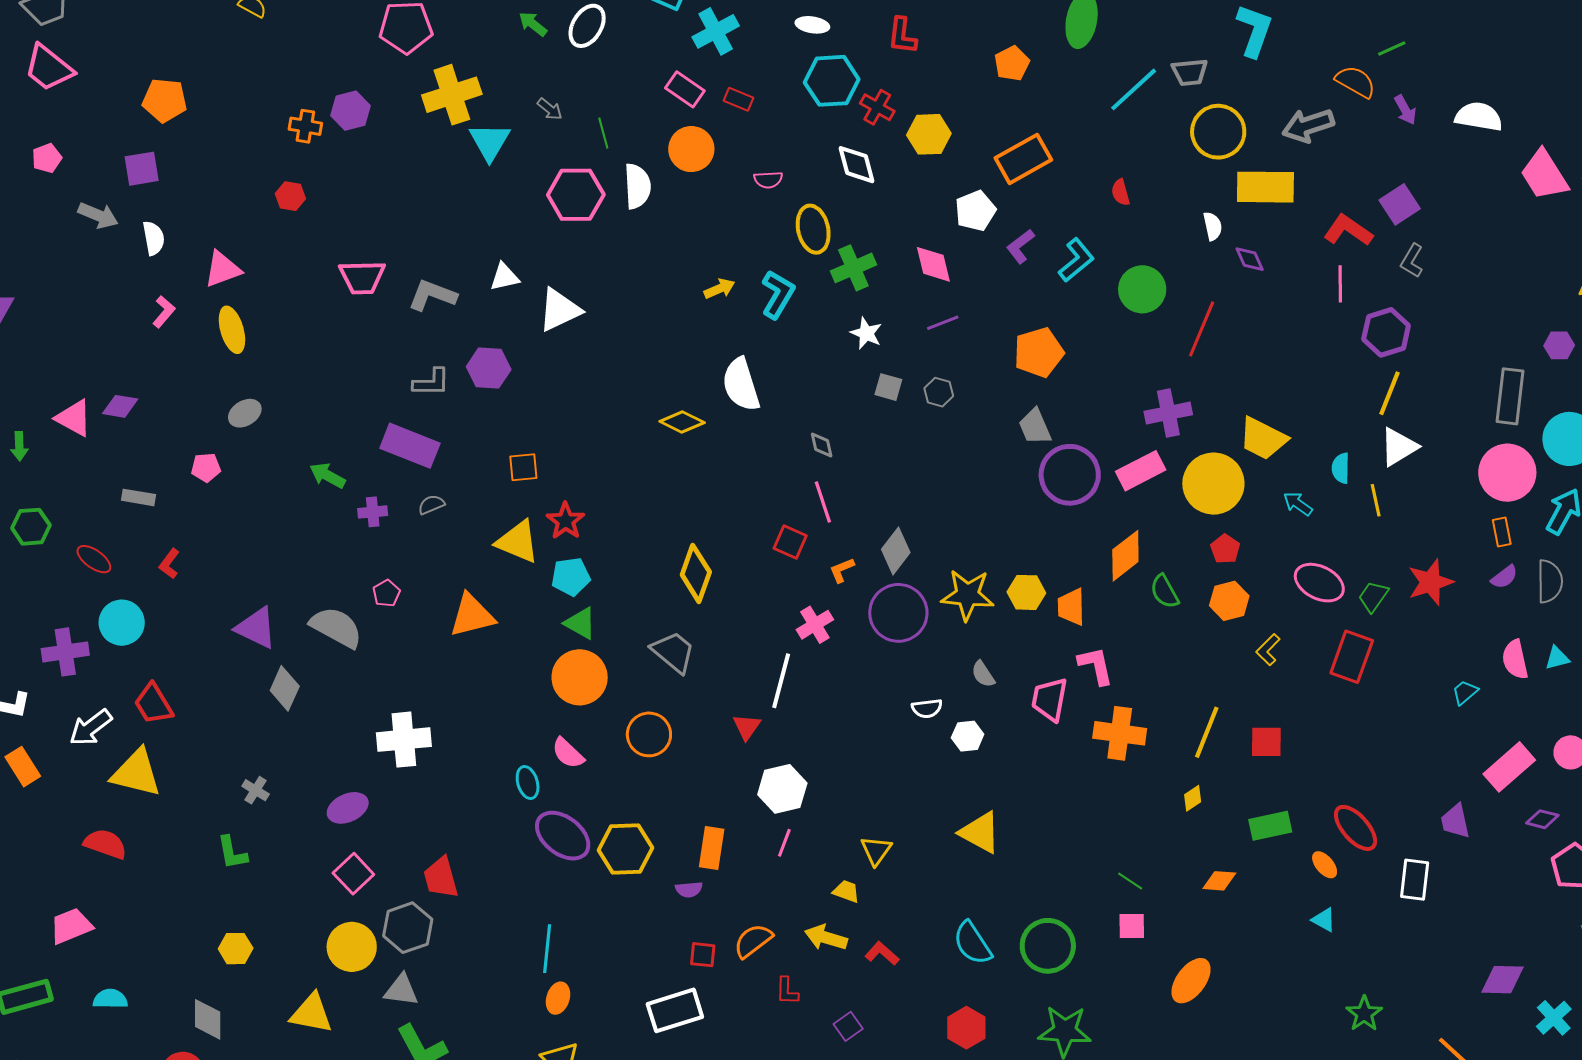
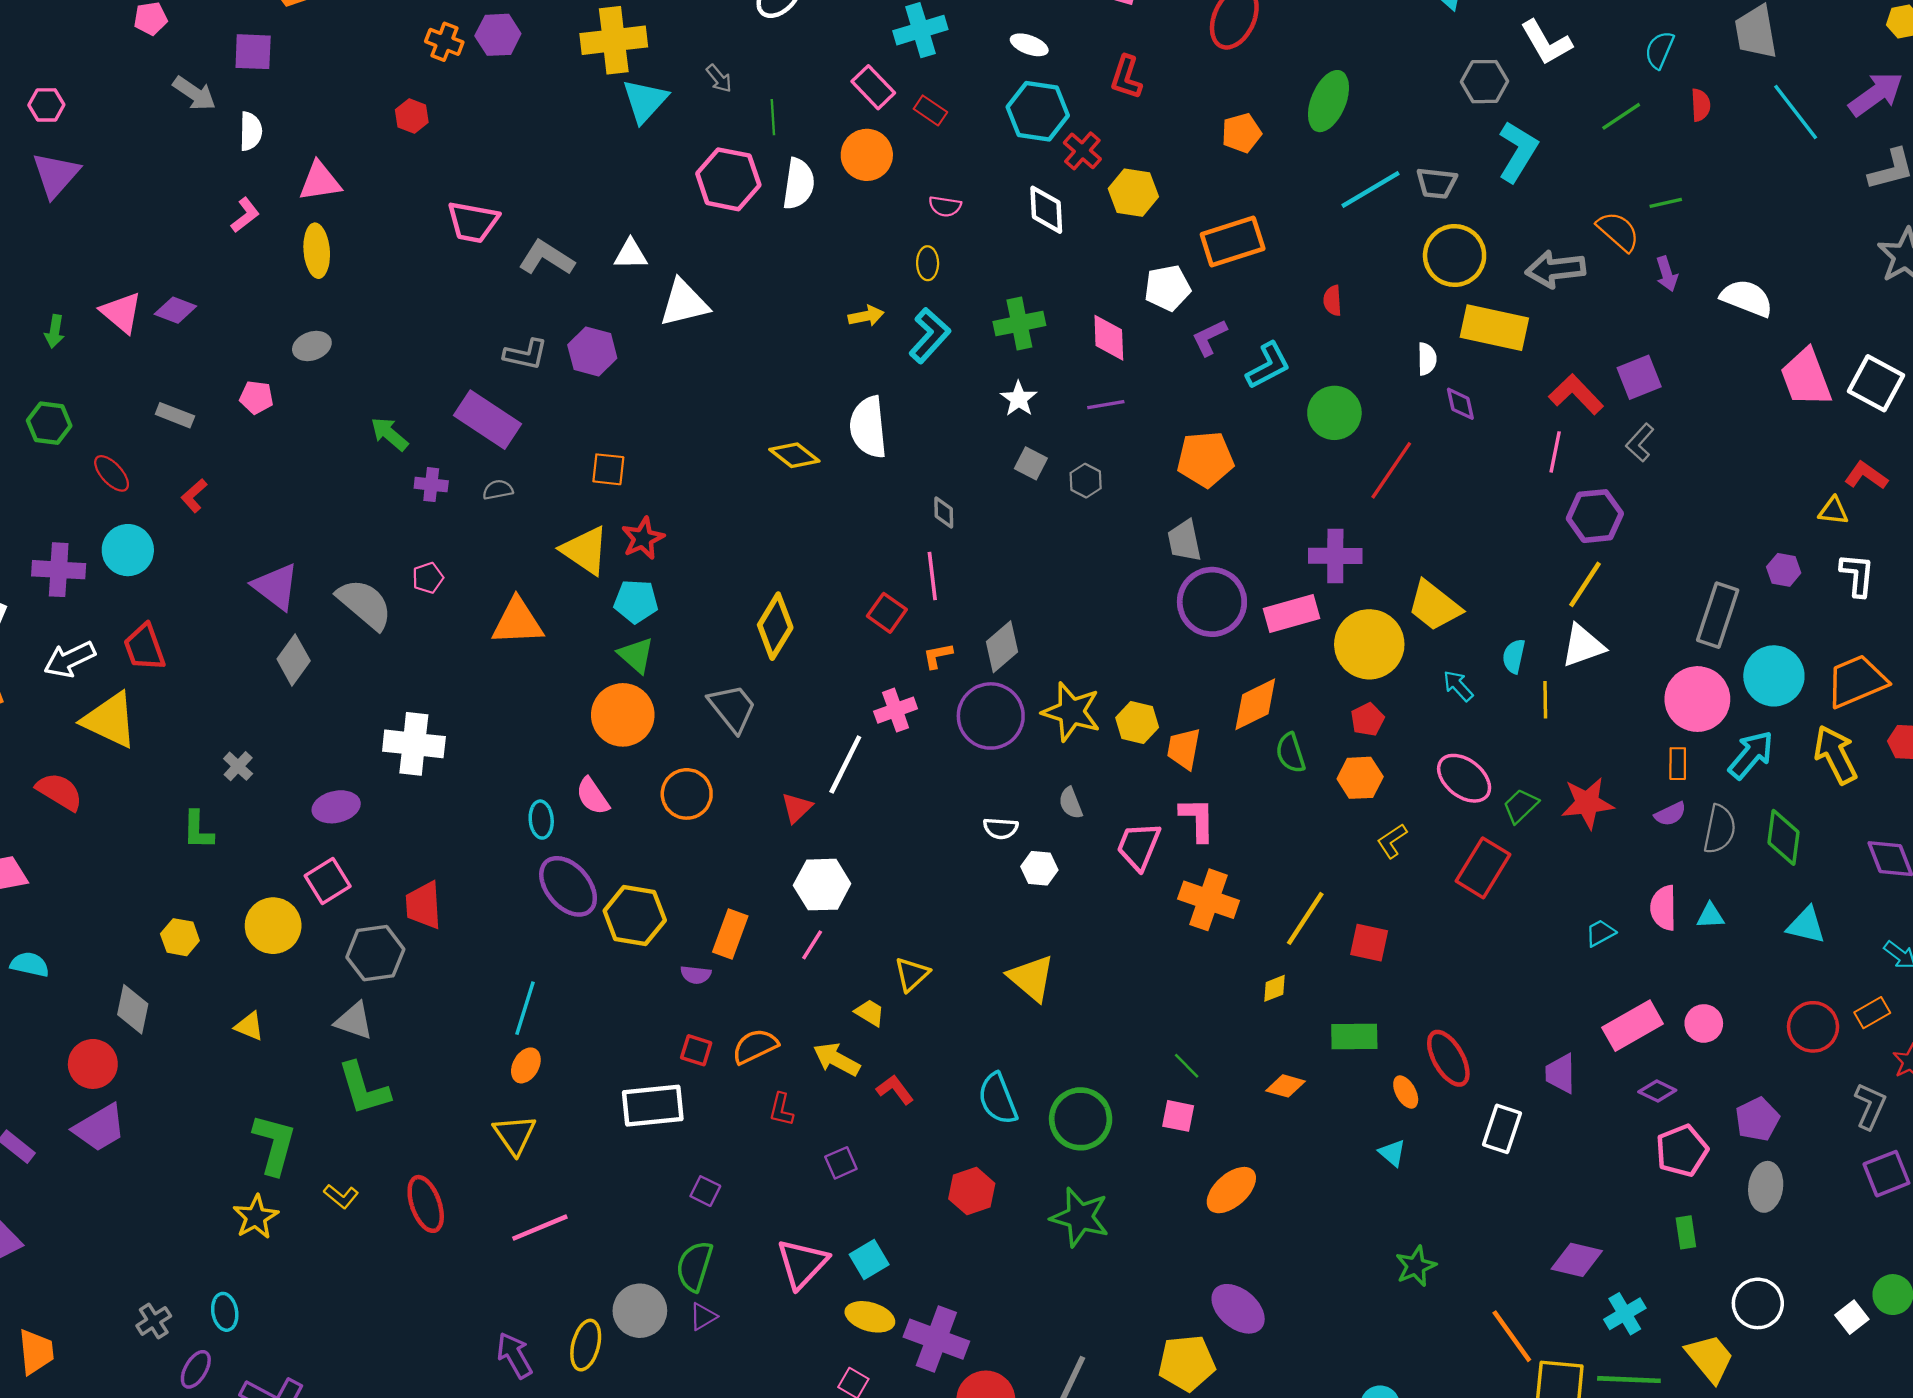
yellow ellipse: (813, 229) -> (928, 263), moved, size x0.6
yellow circle: (352, 947) -> (273, 926), moved
yellow triangle: (311, 1013) -> (249, 1026), size x0.6

